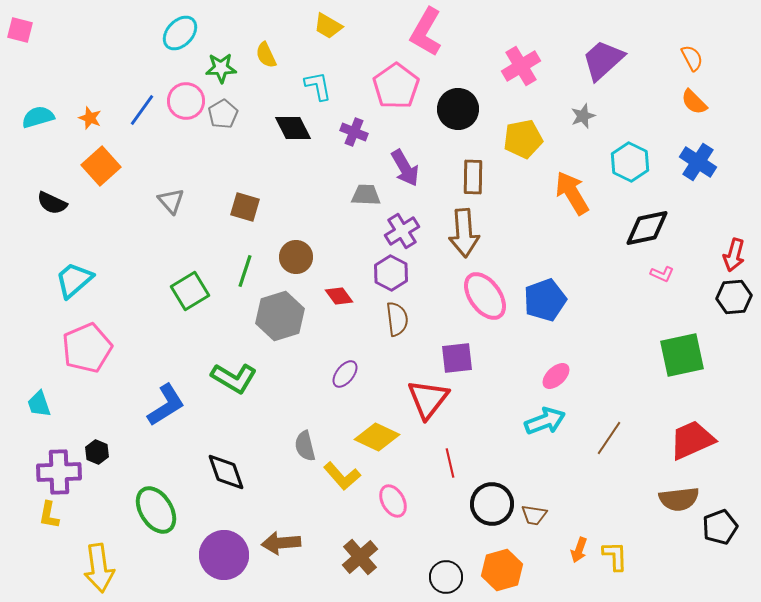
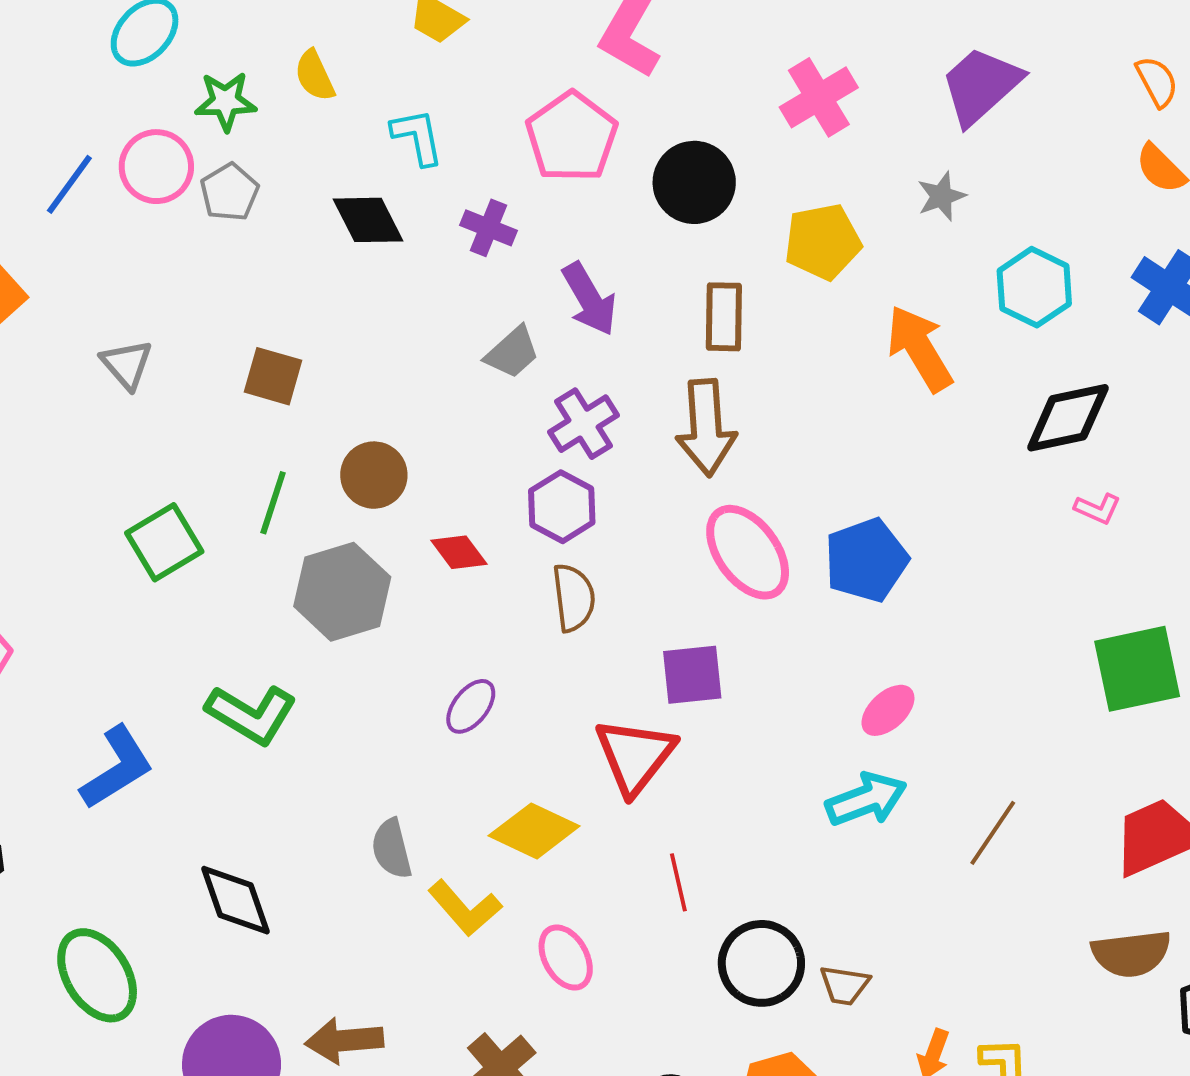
gray trapezoid: (366, 195) -> (512, 352), turned 136

